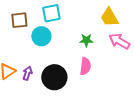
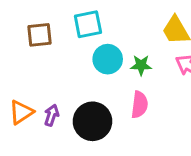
cyan circle: (41, 36) -> (108, 59), moved

